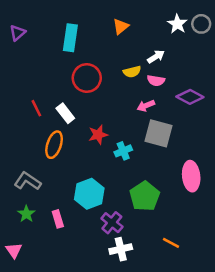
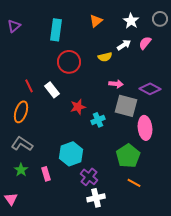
white star: (177, 24) -> (131, 21), moved
pink semicircle: (156, 81) -> (145, 43), moved, turned 120
purple diamond: (190, 97) -> (150, 89), moved
pink arrow: (146, 106) -> (116, 84), turned -152
orange ellipse: (54, 145) -> (21, 112), moved
pink ellipse: (191, 176) -> (145, 128), moved
green pentagon: (145, 196) -> (128, 156), moved
orange line: (171, 243) -> (134, 183), moved

